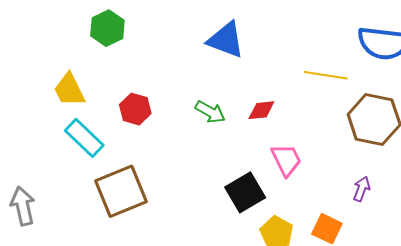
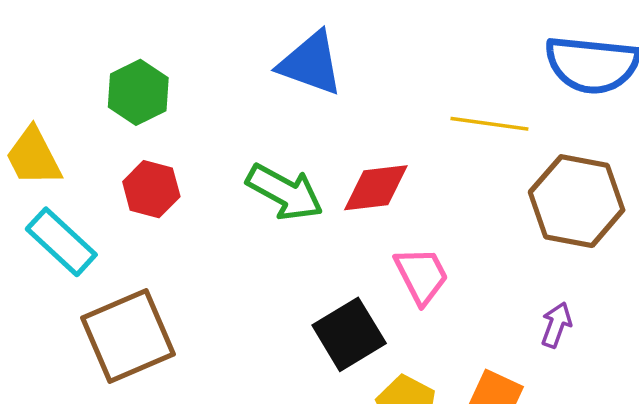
green hexagon: (107, 28) -> (138, 92), moved
red diamond: (261, 110) -> (376, 188), size x1.4
green arrow: (210, 112) -> (285, 192), size x1.4

